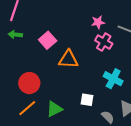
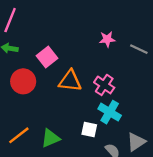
pink cross: (104, 42) -> (104, 85), moved
cyan cross: (113, 79) -> (110, 112), moved
red circle: (29, 83) -> (23, 81), moved

